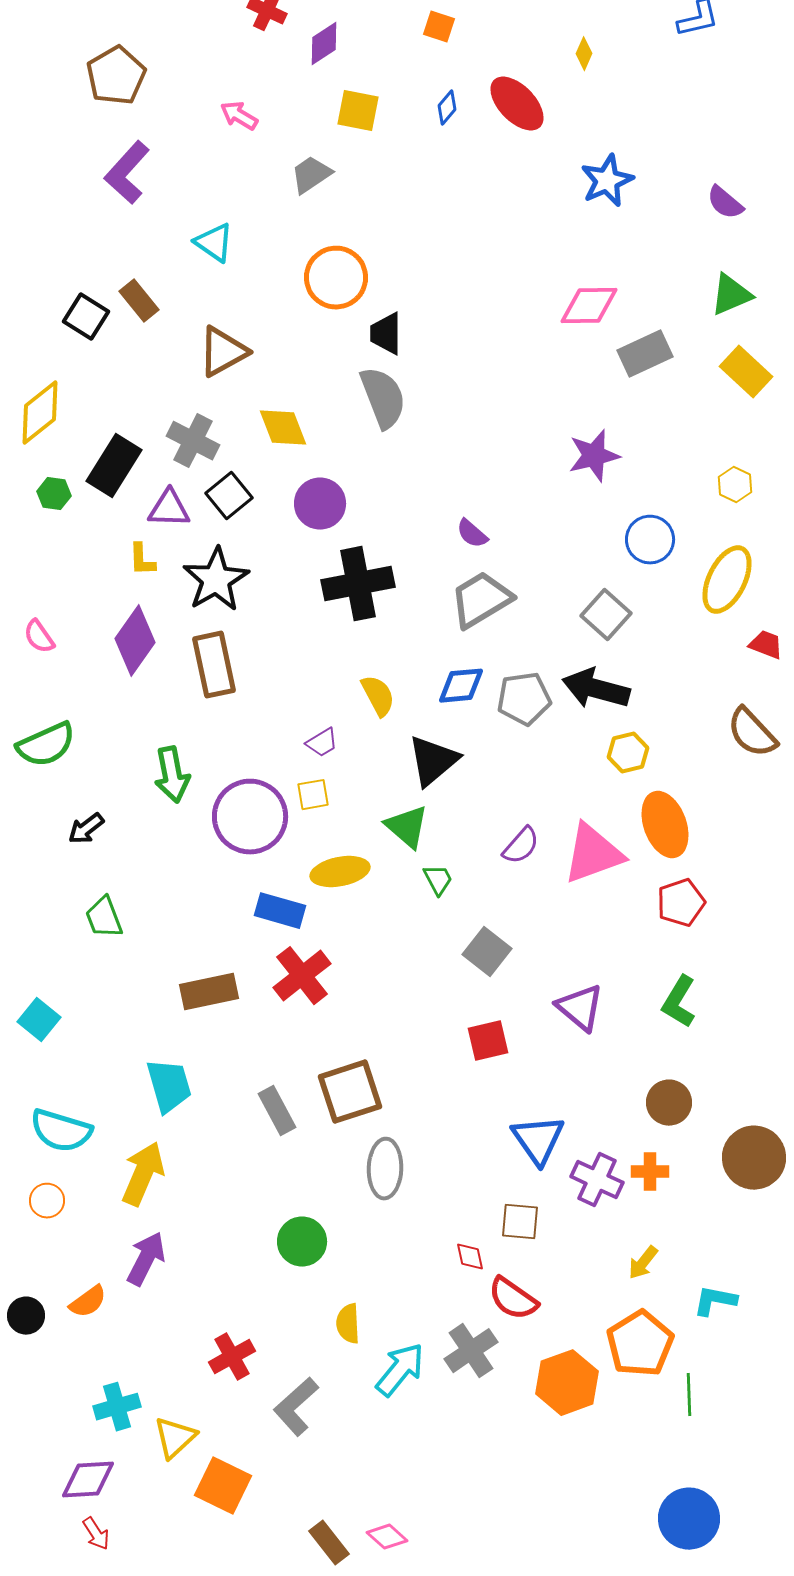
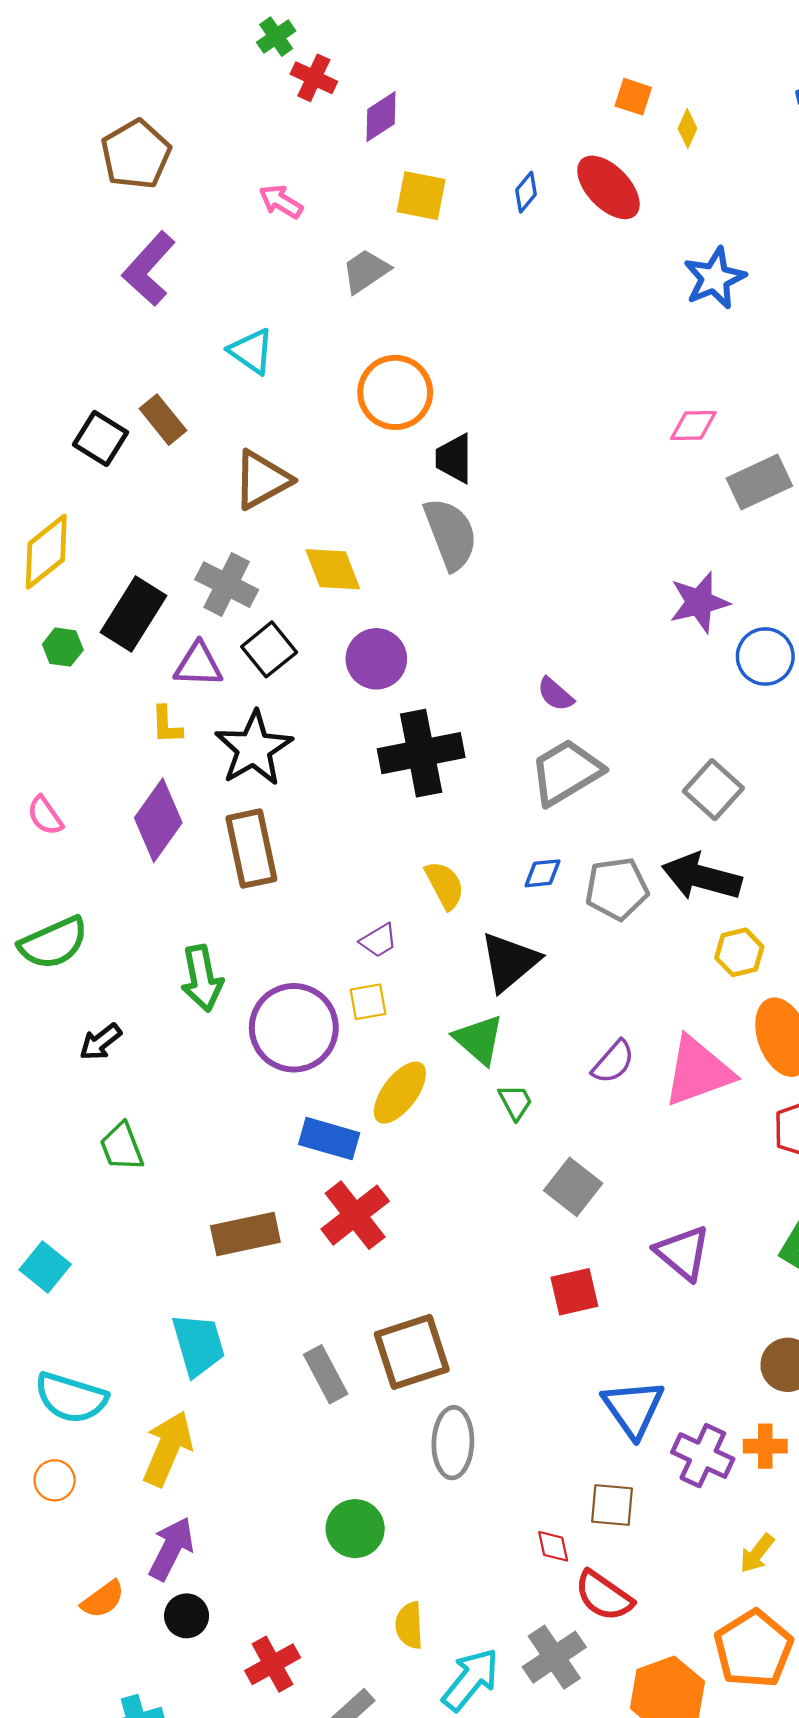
orange square: (439, 27) -> (633, 97), moved
pink diamond: (589, 306) -> (693, 425), size x0.7
blue circle: (650, 540) -> (765, 656), moved
blue diamond: (461, 686) -> (542, 873), size x0.7
yellow ellipse: (340, 872) -> (400, 1093), turned -42
black circle: (26, 1316) -> (187, 1616), moved

